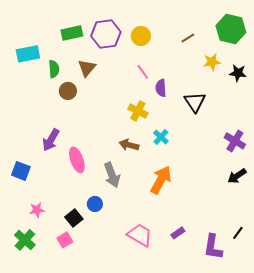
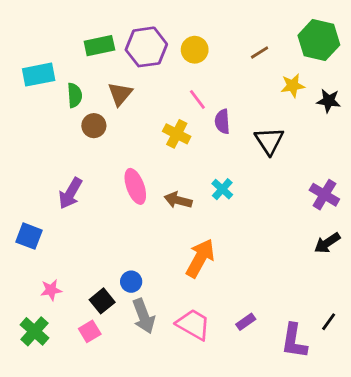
yellow cross: (138, 111) -> (177, 134), moved
pink ellipse: (77, 160) -> (135, 186), moved
gray arrow: (112, 175) -> (144, 316), moved
orange arrow: (161, 180) -> (200, 258), moved

